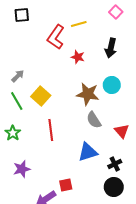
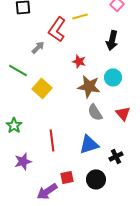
red star: (78, 57) -> (79, 61), moved
gray arrow: (18, 76) -> (38, 47), moved
green line: (17, 101) -> (18, 70), moved, turned -30
red line: (51, 130) -> (52, 140), moved
red triangle: (122, 131) -> (123, 113), moved
black circle: (114, 187) -> (96, 179), moved

